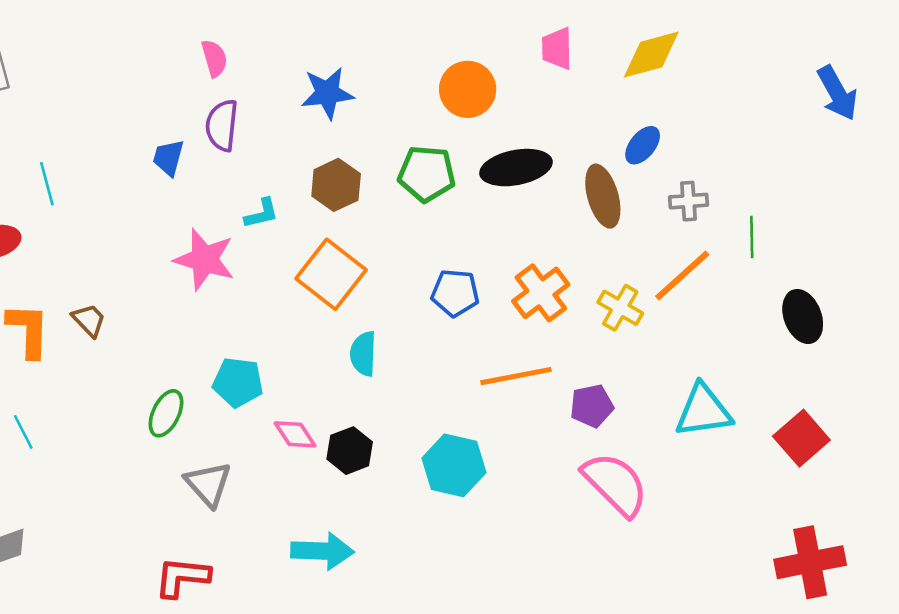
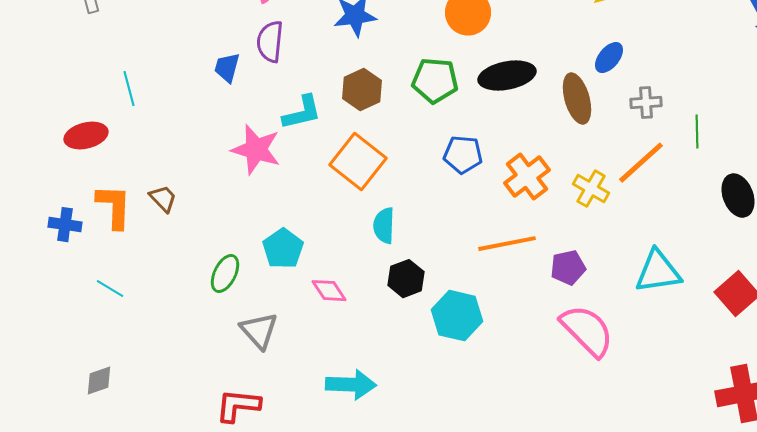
cyan L-shape: (262, 213) -> (302, 113), size x1.4
blue pentagon: (455, 293) -> (463, 155), moved
cyan pentagon: (238, 382) -> (283, 249), turned 30
cyan line: (23, 432) -> (110, 289), turned -32
black hexagon: (350, 451) -> (406, 279), moved

